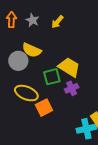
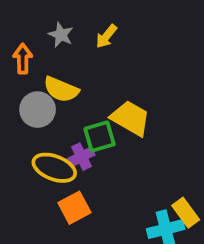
orange arrow: (11, 20) -> (23, 59), moved
purple cross: (72, 88) -> (81, 157), moved
orange square: (44, 108) -> (74, 208), moved

